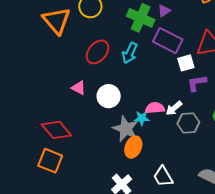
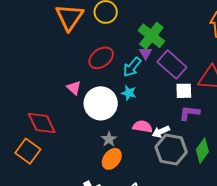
purple triangle: (164, 11) -> (145, 53), moved, turned -40
white circle: (109, 96) -> (101, 103), size x1.4
cyan star: (142, 118) -> (129, 93), moved
gray hexagon: (188, 123) -> (171, 150), size x1.4
gray star: (126, 129) -> (109, 139), size x0.6

